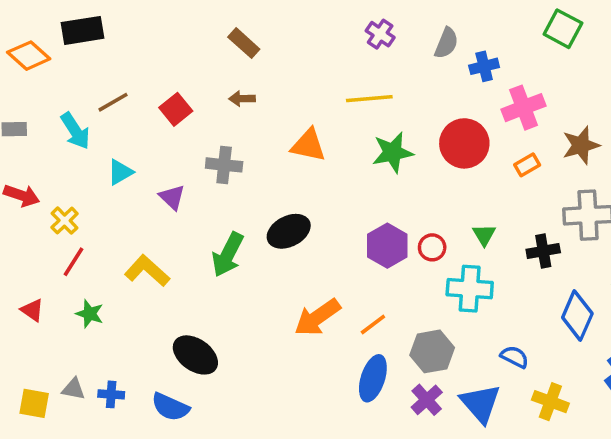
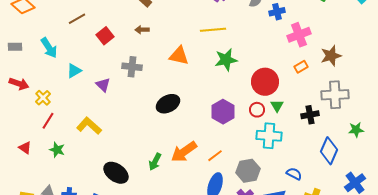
brown line: (113, 102) -> (77, 19), moved
red circle: (464, 143) -> (265, 82), moved
red circle: (432, 247) -> (257, 110), moved
green arrow: (228, 255) -> (155, 162), moved, size x0.7

